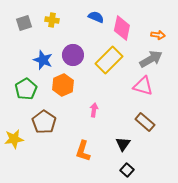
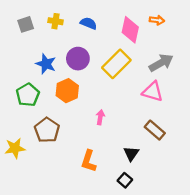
blue semicircle: (96, 17) -> (89, 23), moved
orange arrow: (158, 35) -> (157, 20), moved
black square: (127, 170) -> (125, 180), moved

